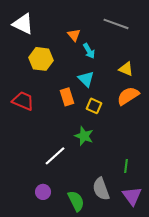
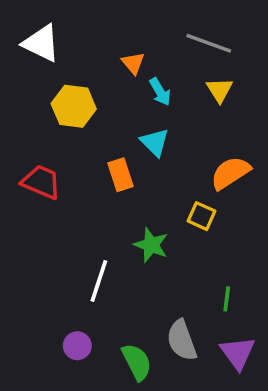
yellow triangle: (126, 69) -> (220, 90), moved, turned 35
yellow square: (94, 106) -> (202, 216), moved
white line: (55, 156) -> (99, 281), turned -30

